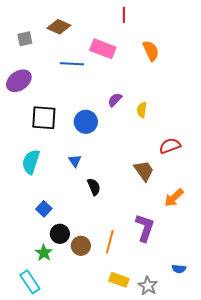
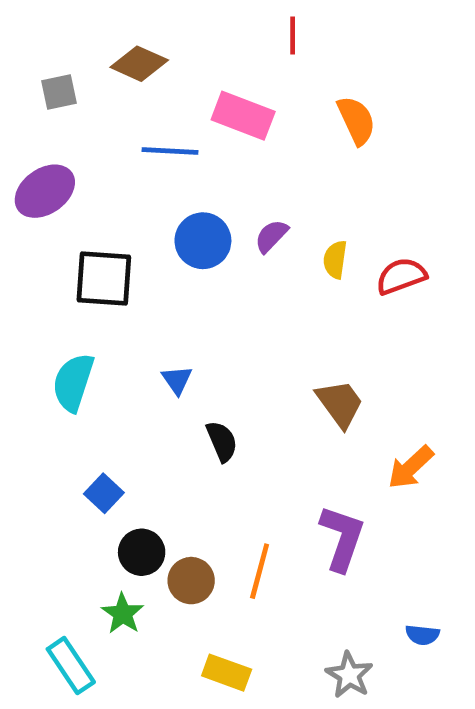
blue circle: (86, 122) -> (203, 241), moved
red semicircle: (170, 146) -> (401, 276), moved
green star: (44, 253) -> (123, 614), moved
yellow rectangle: (119, 280) -> (227, 673), moved

